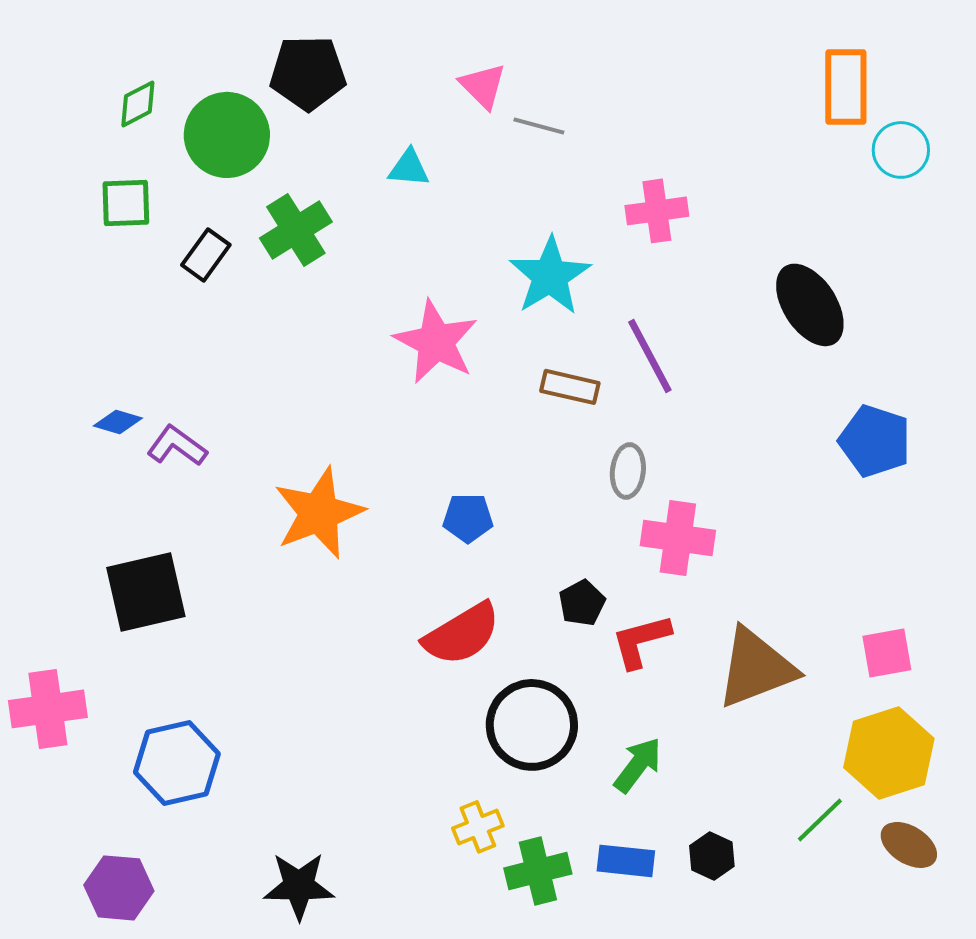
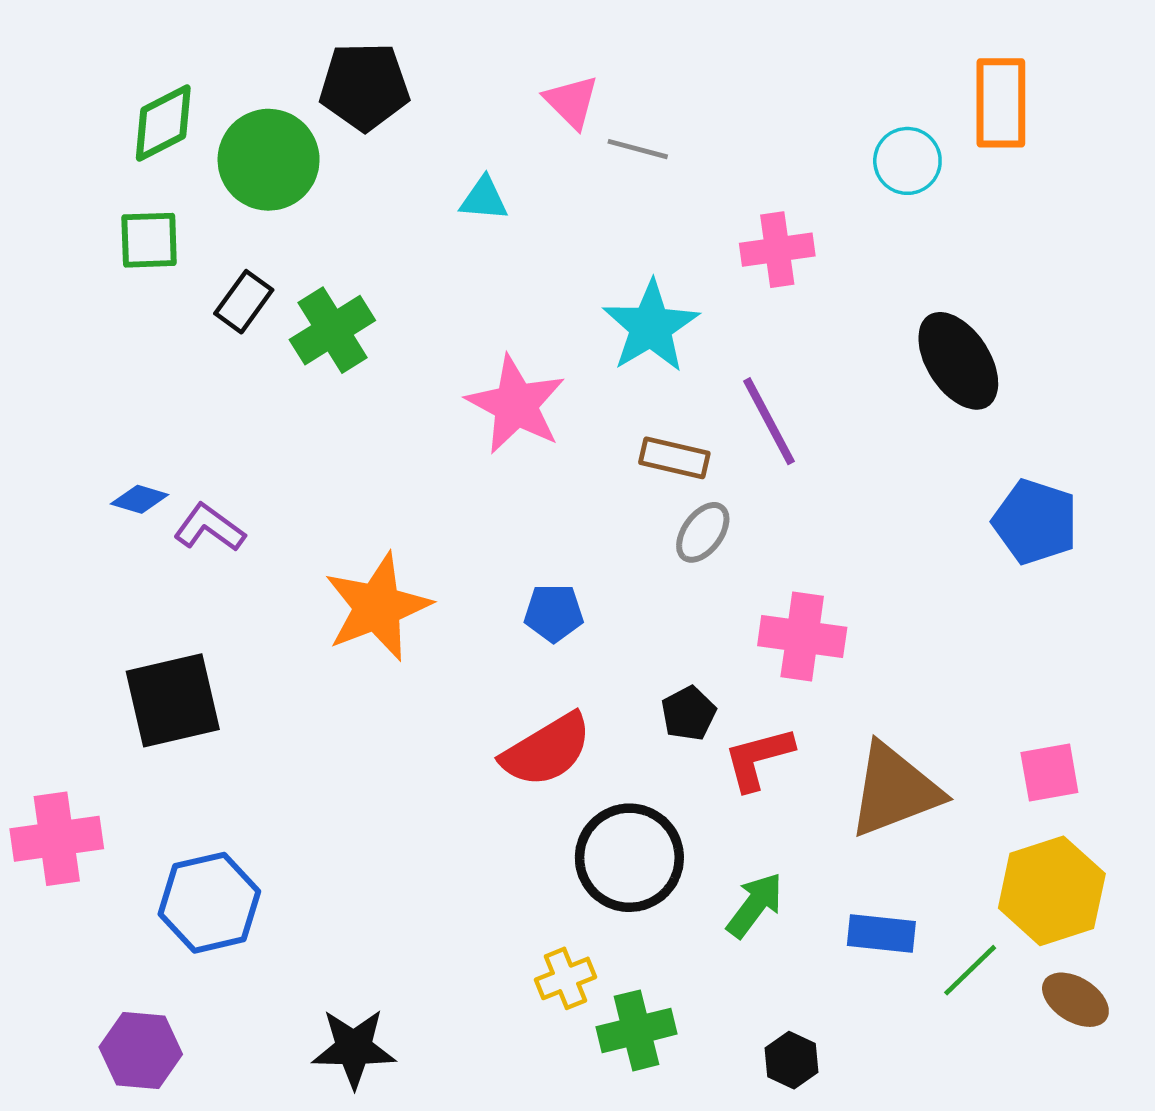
green diamond: (138, 104) -> (163, 123), size x1.4
cyan circle: (901, 150) -> (907, 161), moved
green cross: (296, 230) -> (332, 330), moved
gray ellipse: (628, 471) -> (703, 532), moved, turned 30
black hexagon: (712, 856) -> (791, 1060), moved
blue rectangle: (626, 861) -> (881, 933), moved

